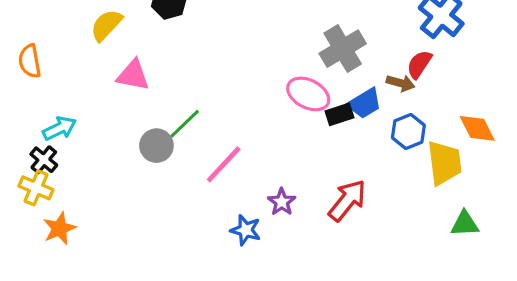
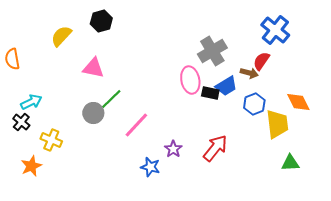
pink triangle: (133, 75) -> (93, 68), moved
pink ellipse: (308, 94) -> (190, 80), turned 52
black rectangle: (340, 114) -> (210, 93), turned 30
yellow cross: (36, 188) -> (51, 140), moved

